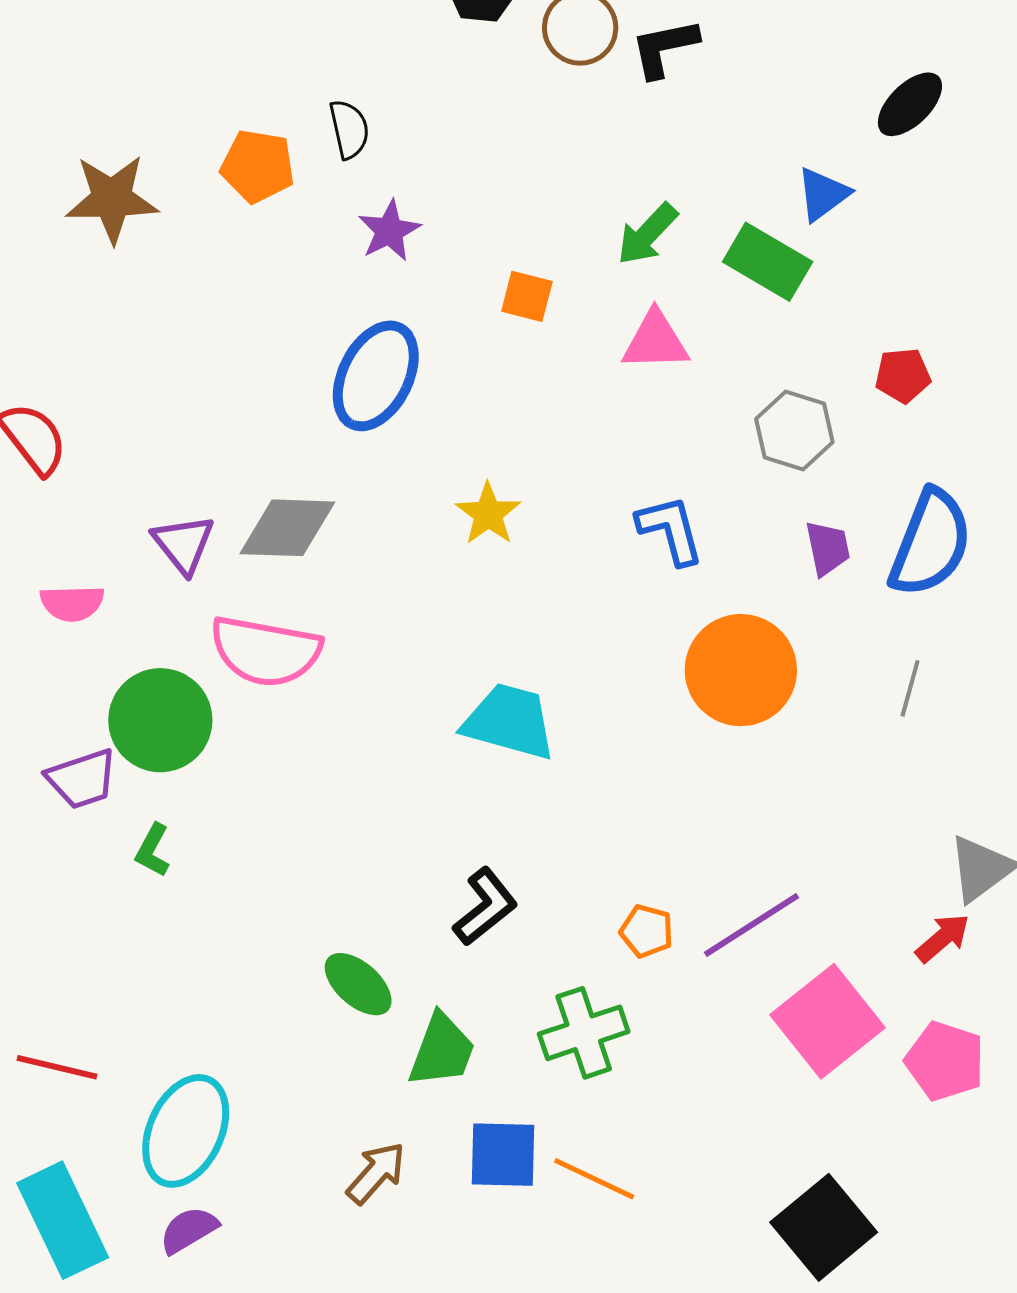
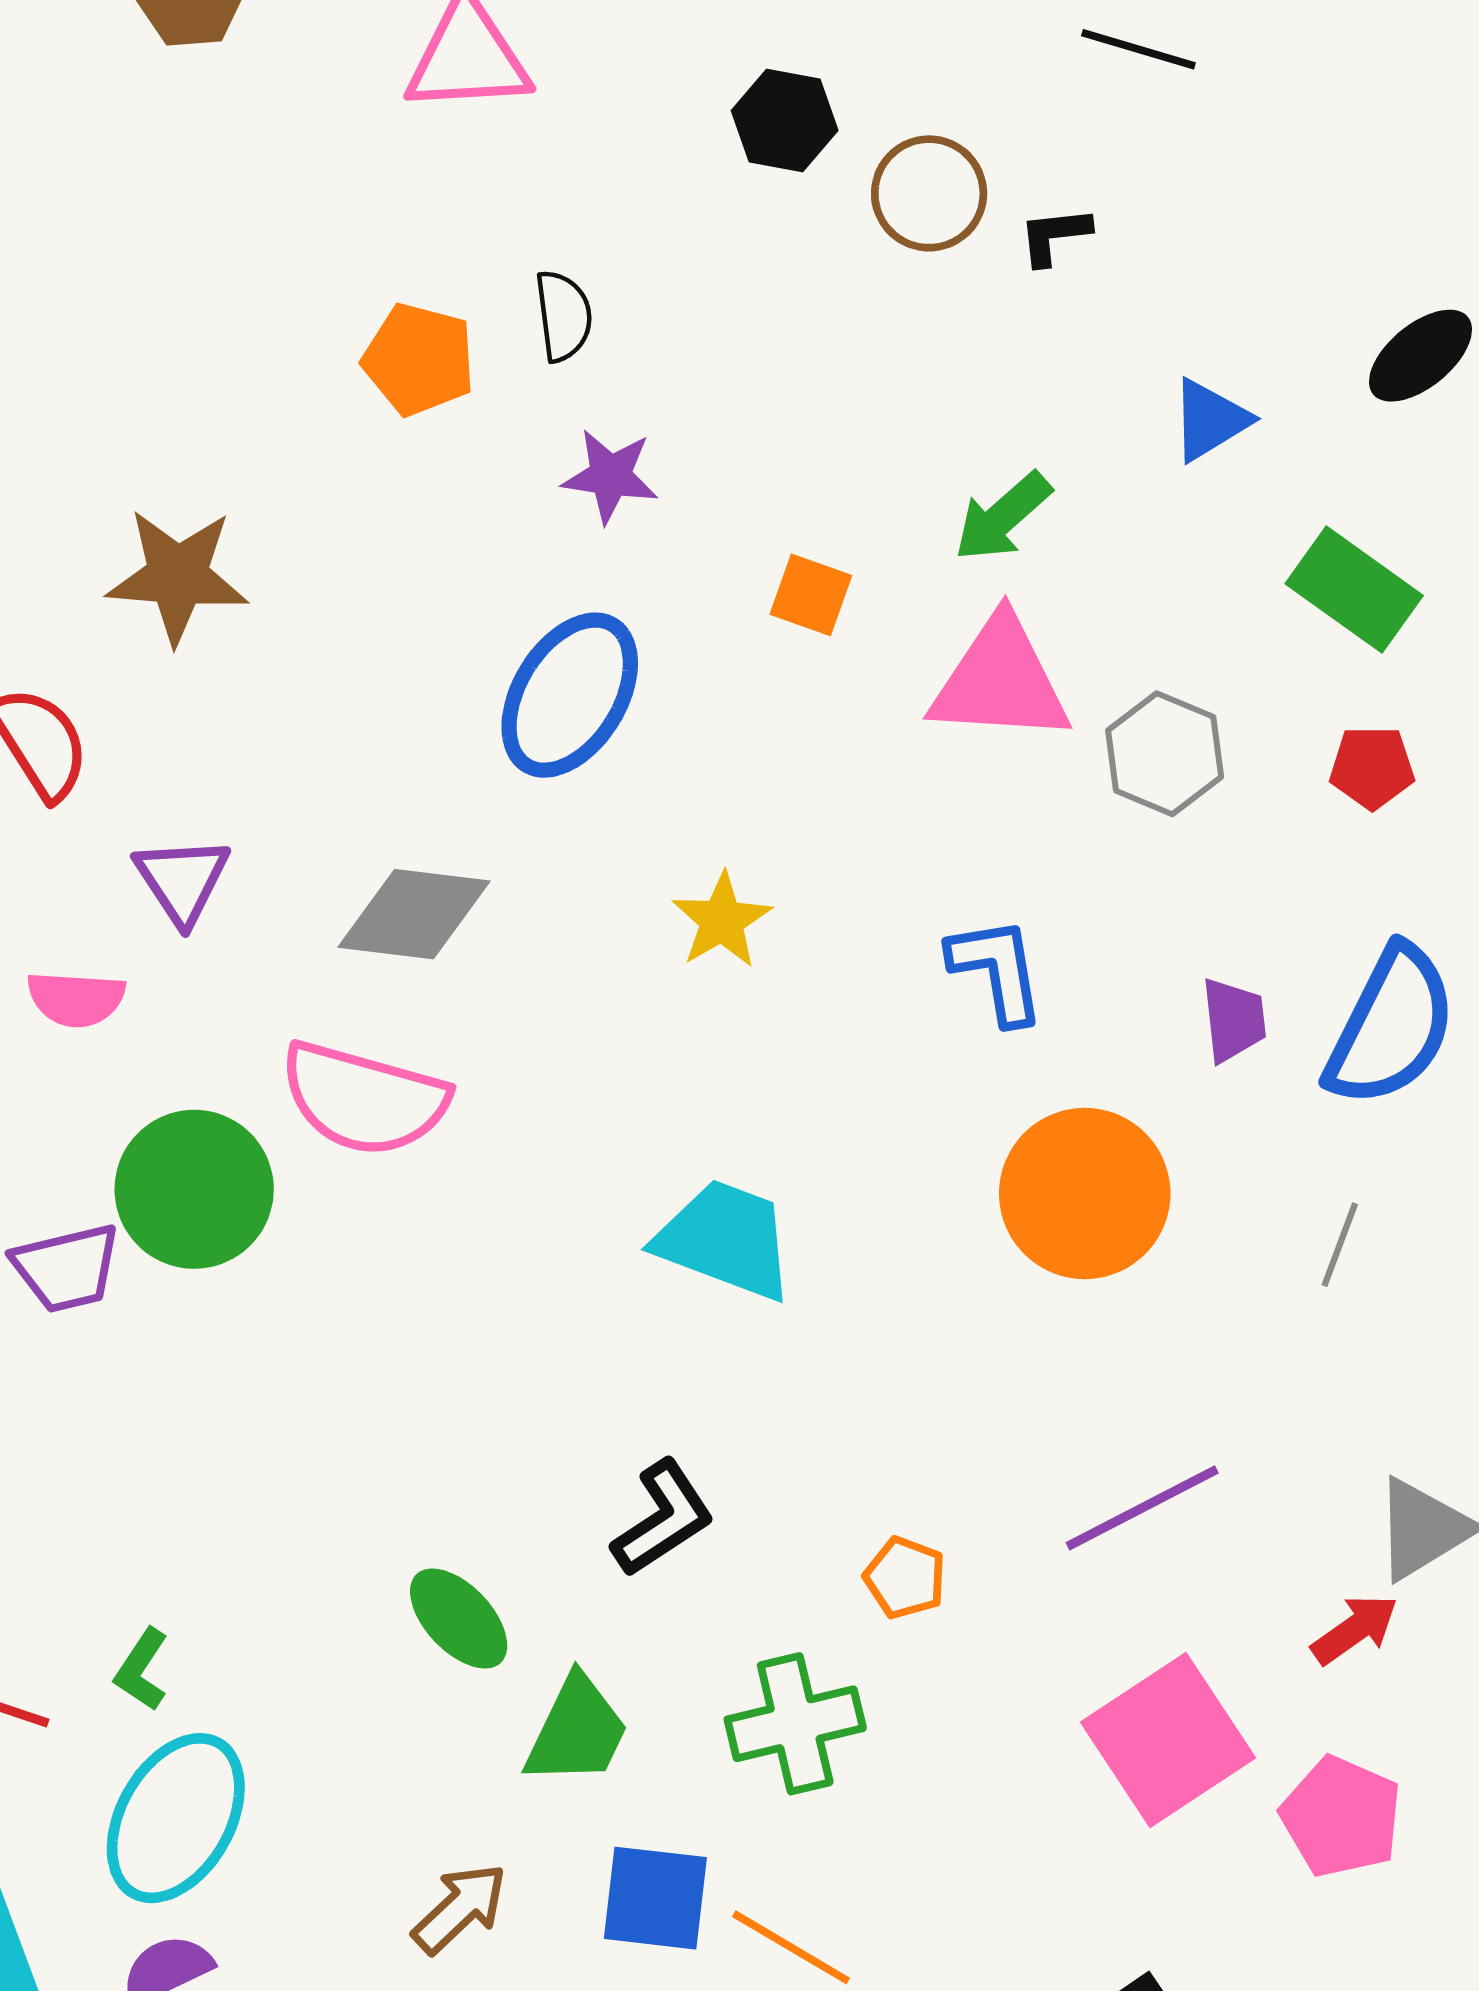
black L-shape: (664, 48) -> (1054, 236), size x0.7
blue triangle: (823, 194) -> (1210, 420), moved
brown star: (112, 199) -> (178, 576), moved
purple star: (389, 231) -> (610, 476), turned 30
green rectangle: (768, 262) -> (1354, 590), moved
pink triangle: (655, 341) -> (1000, 681), size x1.4
gray hexagon: (794, 431) -> (1165, 754), moved
purple triangle: (184, 544) -> (182, 880), moved
green L-shape: (153, 850) -> (142, 1670), moved
purple line: (752, 925) -> (1142, 1508), moved

